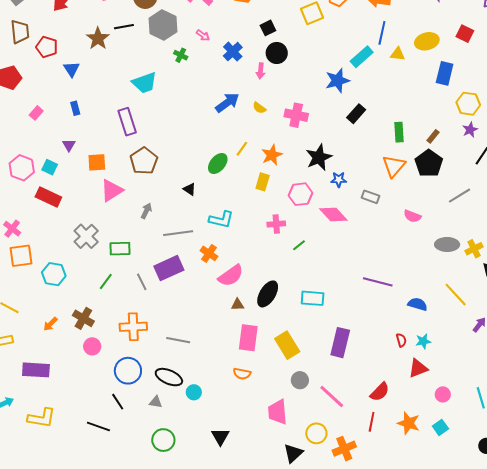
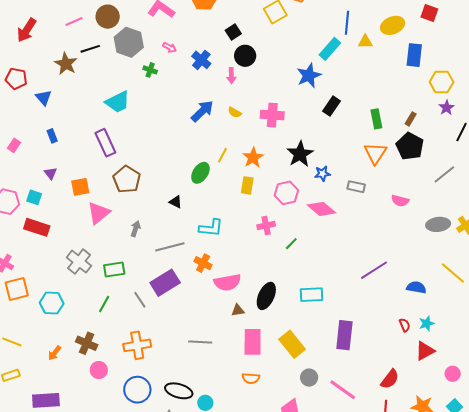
pink semicircle: (231, 276) -> (227, 282), turned 32
purple line: (378, 282) -> (374, 270), turned -40
gray line: (178, 340) -> (200, 342), moved

